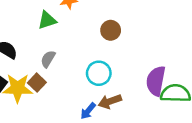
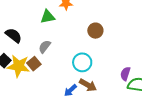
purple semicircle: (156, 81) -> (125, 74), size x0.6
brown arrow: (110, 101) -> (88, 85), turned -138

